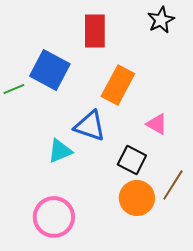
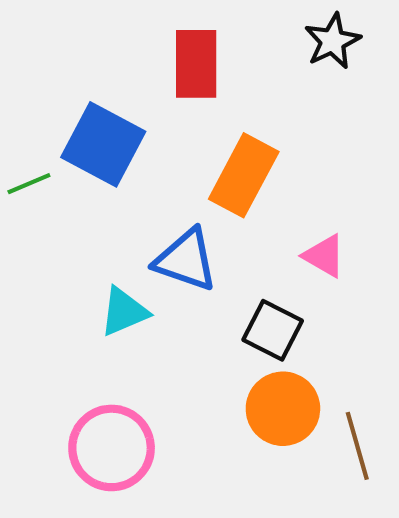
brown line: (173, 185) -> (357, 446), moved, turned -48

